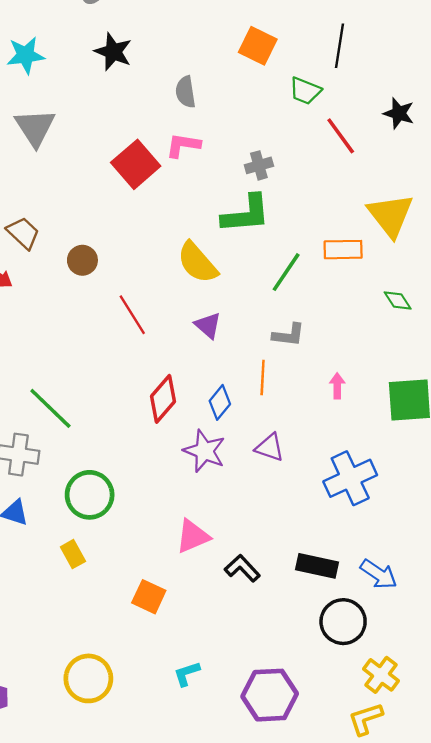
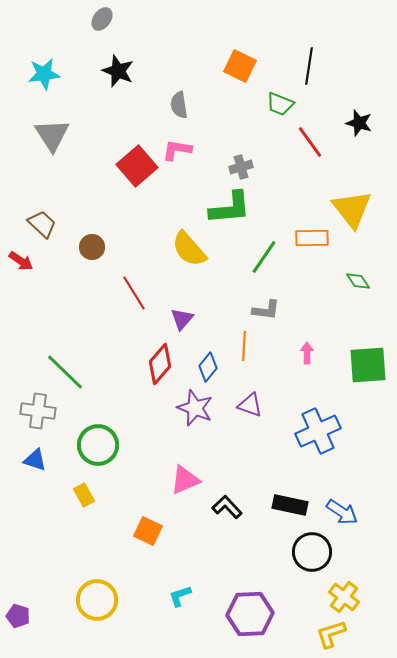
purple triangle: (208, 325) -> (182, 319), moved, turned 30

